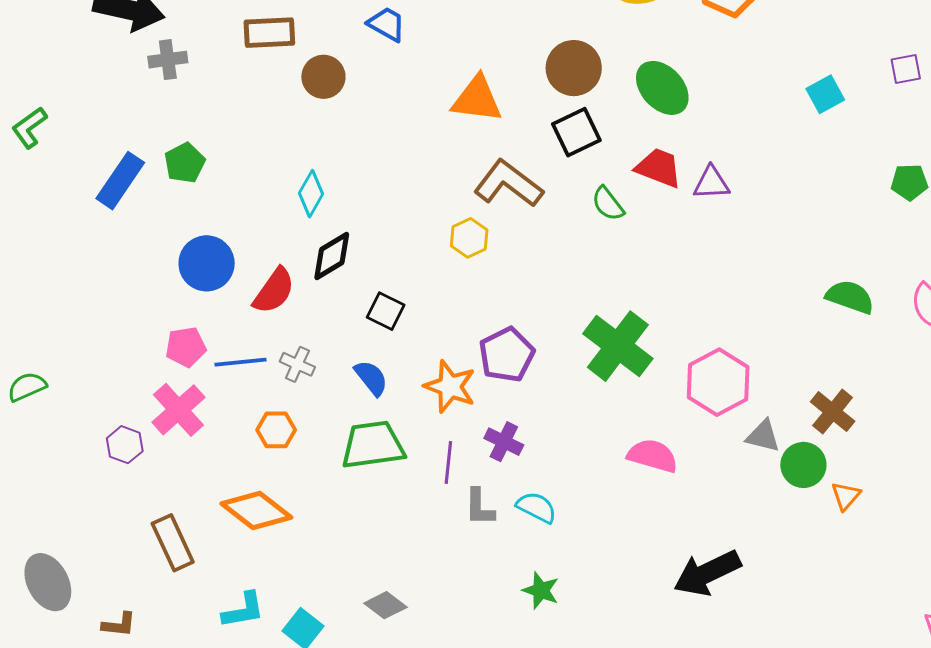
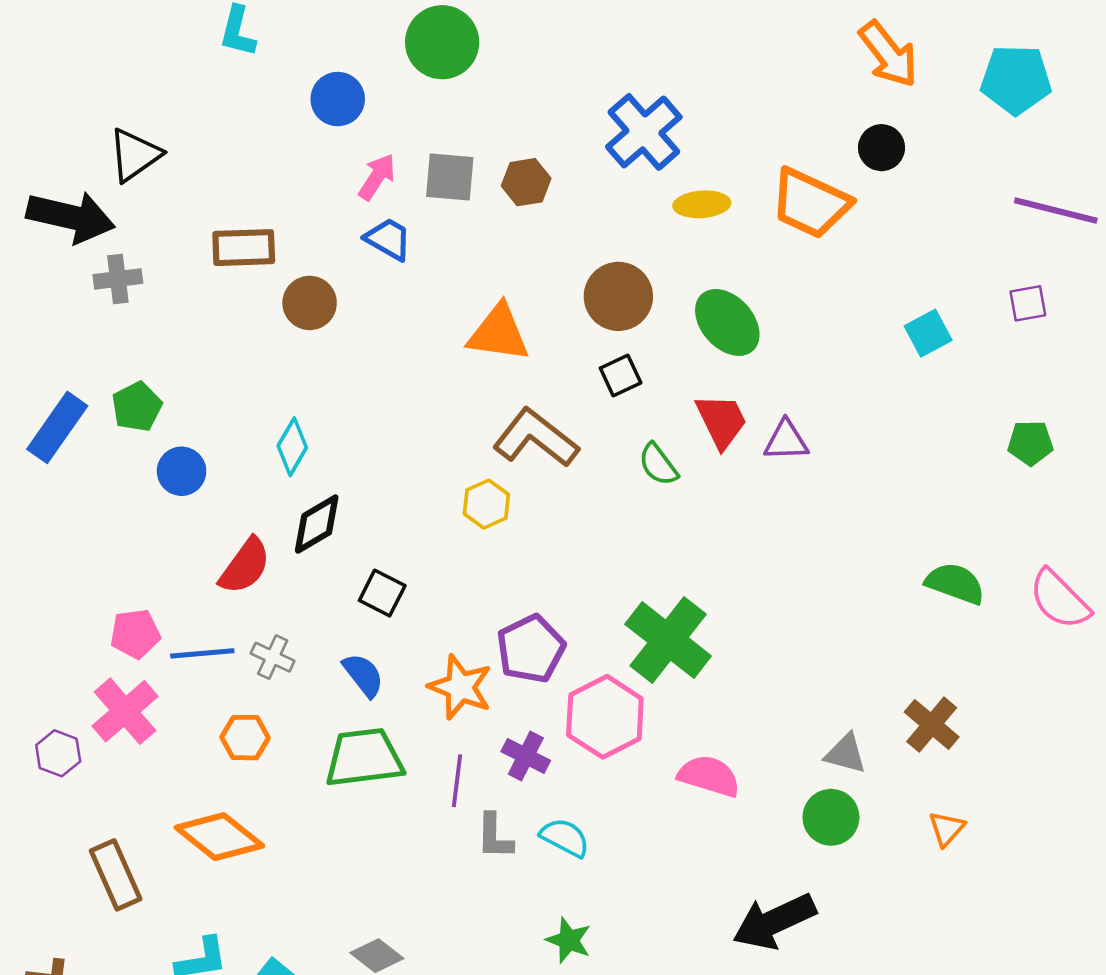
black square: (576, 132) -> (621, 376), size x0.7
red trapezoid: (659, 168) -> (721, 421), turned 42
blue circle: (207, 263) -> (182, 471), moved, size x0.7
pink hexagon: (718, 382) -> (605, 717), moved
green circle: (803, 465) -> (831, 817), moved

